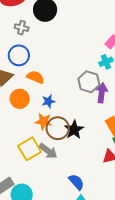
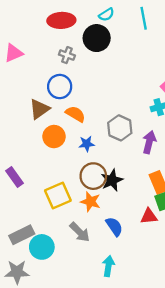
gray hexagon: (89, 82) -> (120, 128), moved
orange star: (43, 121) -> (90, 202), moved
gray arrow: (48, 151) -> (80, 232), moved
blue semicircle: (76, 182) -> (114, 227), moved

